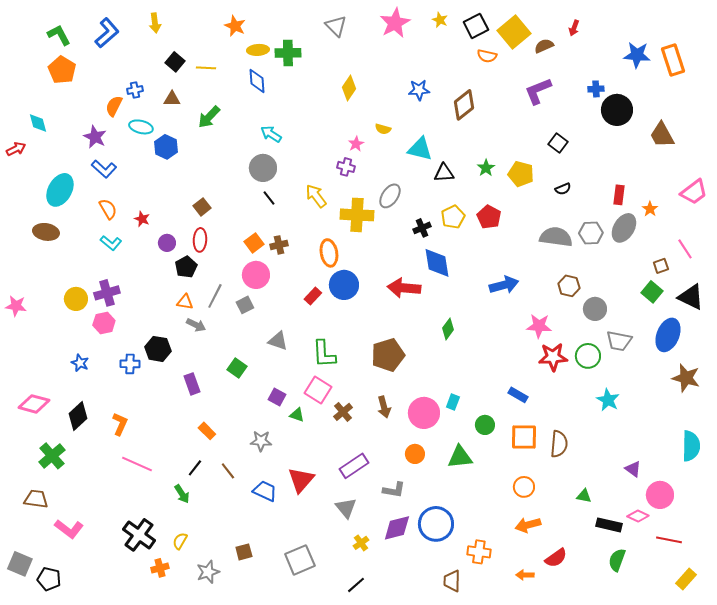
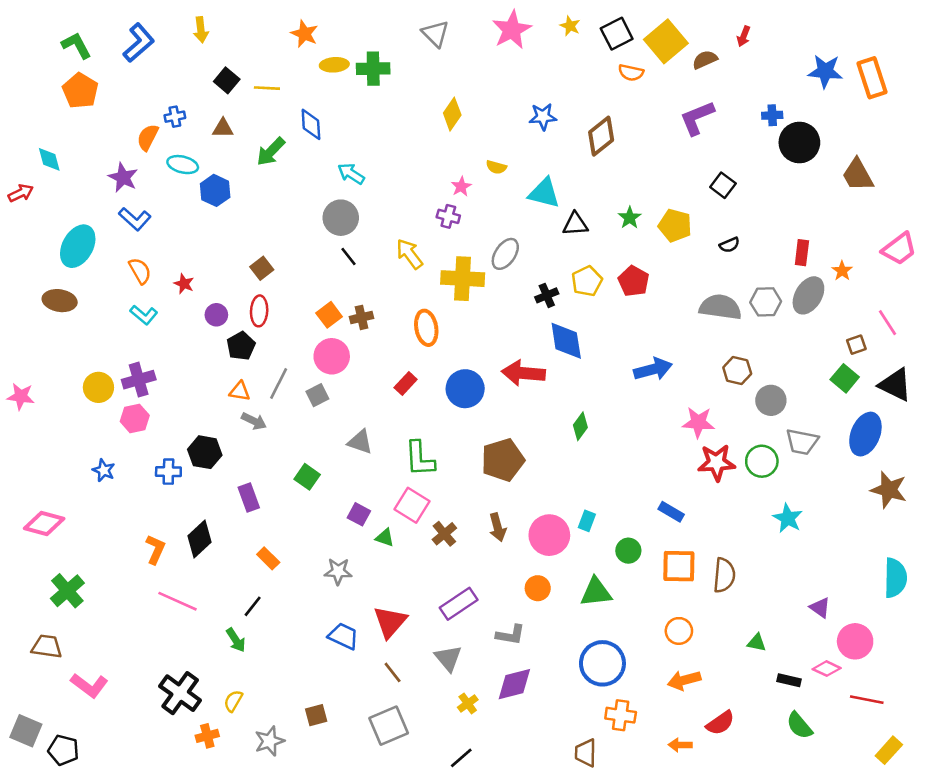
blue diamond: (257, 81) -> (311, 124), moved
blue circle: (344, 285) -> (465, 389), moved
black diamond: (78, 416) -> (200, 539), moved
brown line: (228, 471) -> (393, 672), moved
blue circle: (436, 524) -> (602, 663), moved
black rectangle: (609, 525) -> (789, 680), size x0.7
green semicircle: (617, 560) -> (799, 726), turned -60

